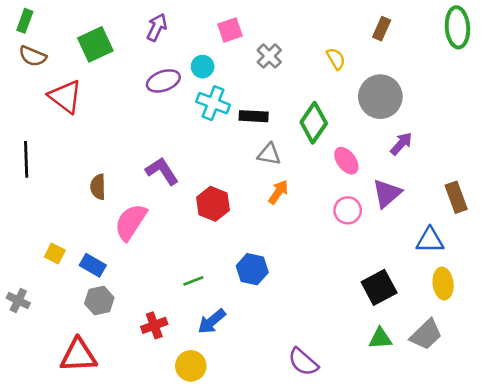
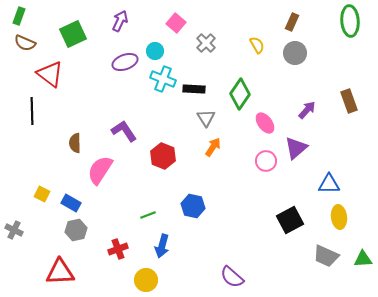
pink square: (230, 30) -> (176, 23), turned -30
gray circle: (380, 97) -> (295, 53), moved, size x0.7
gray triangle: (269, 154) -> (206, 118), turned 48
black line: (26, 159) -> (32, 111), moved
brown rectangle: (456, 197) -> (349, 101), moved
blue arrow: (212, 321) -> (162, 246), turned -35
gray trapezoid: (426, 335) -> (326, 256), turned 68
green triangle: (380, 338) -> (363, 259), moved

